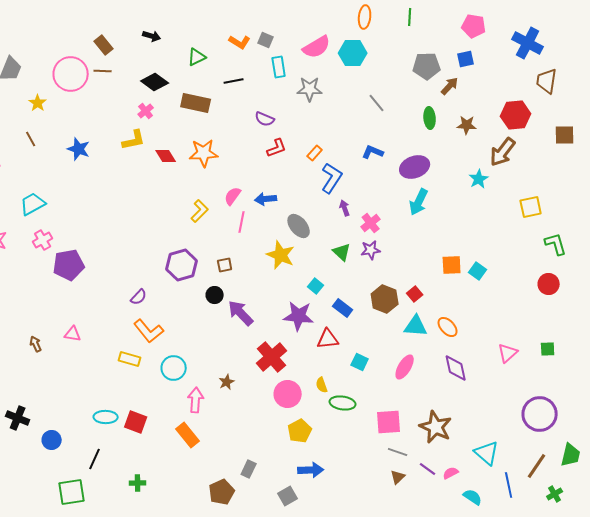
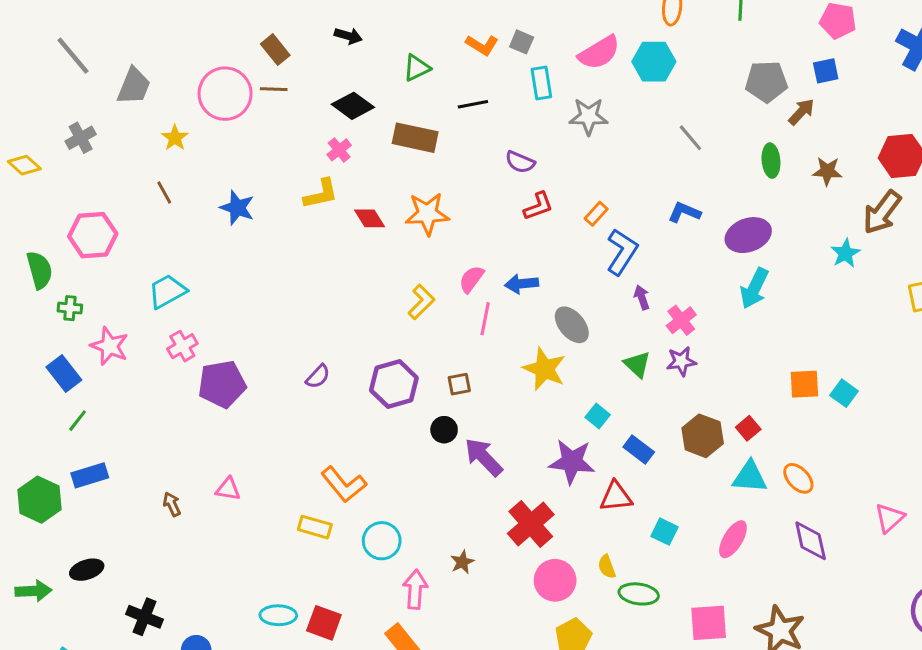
purple semicircle: (139, 297) -> (318, 376), moved

